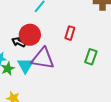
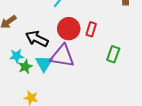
red circle: (30, 35) -> (69, 29), moved
black arrow: (19, 42) -> (37, 39), size x1.5

